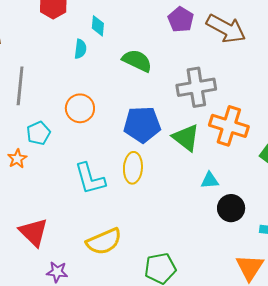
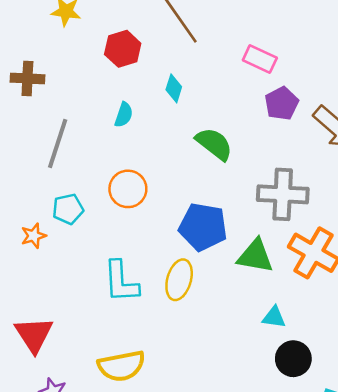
cyan semicircle: (80, 49) -> (124, 115), moved
green triangle: (186, 138) -> (255, 256), turned -40

